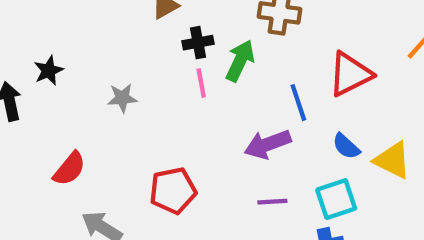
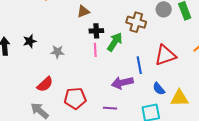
black star: (49, 71) -> (30, 41), moved
yellow triangle: (392, 160) -> (179, 98), turned -36
red semicircle: (69, 169) -> (45, 84), moved
purple line: (272, 202) -> (110, 108), moved

